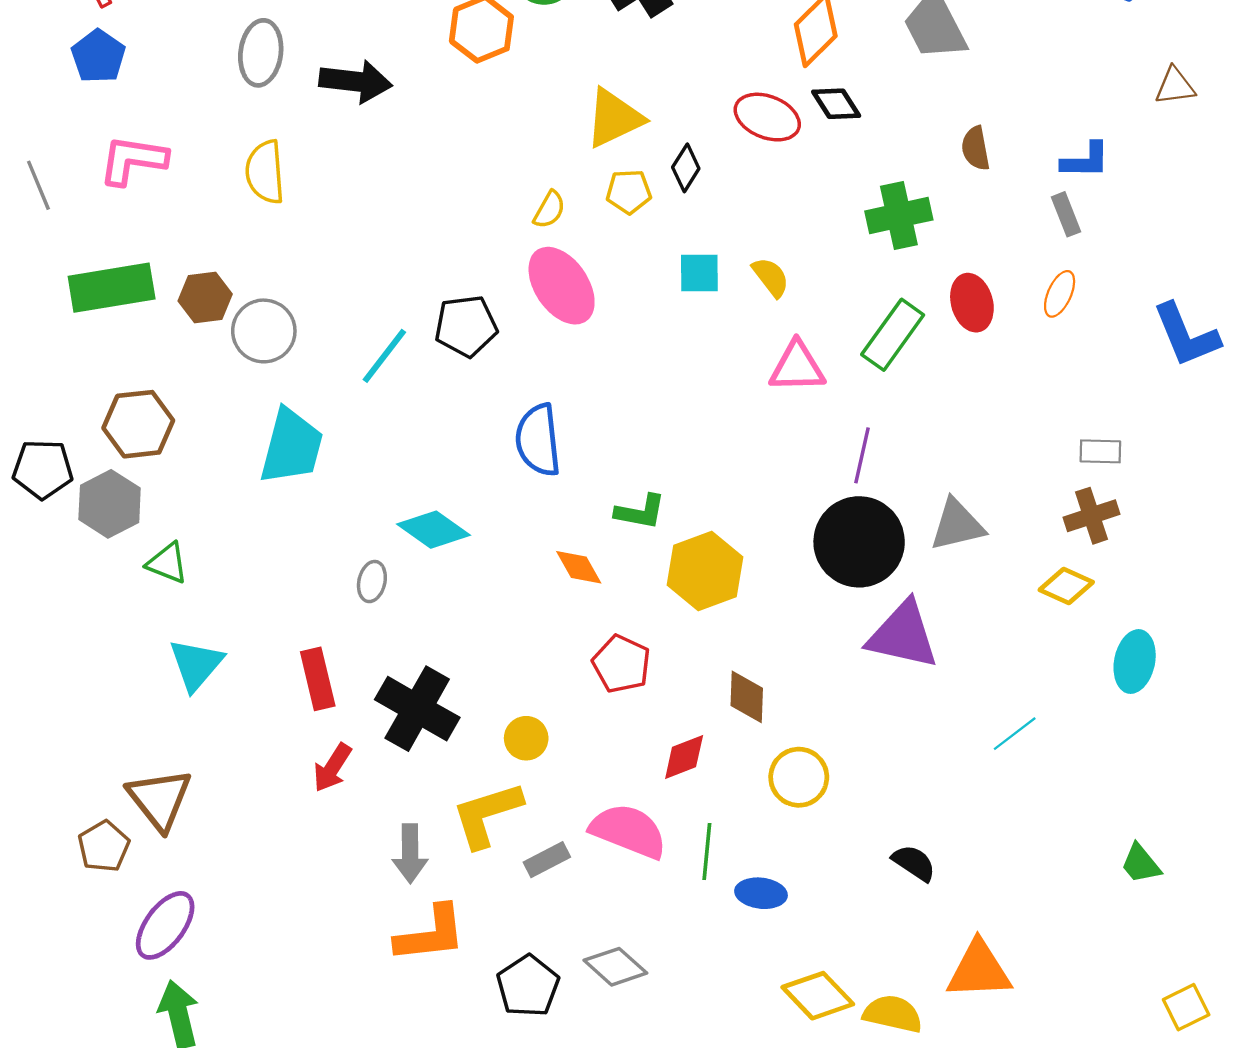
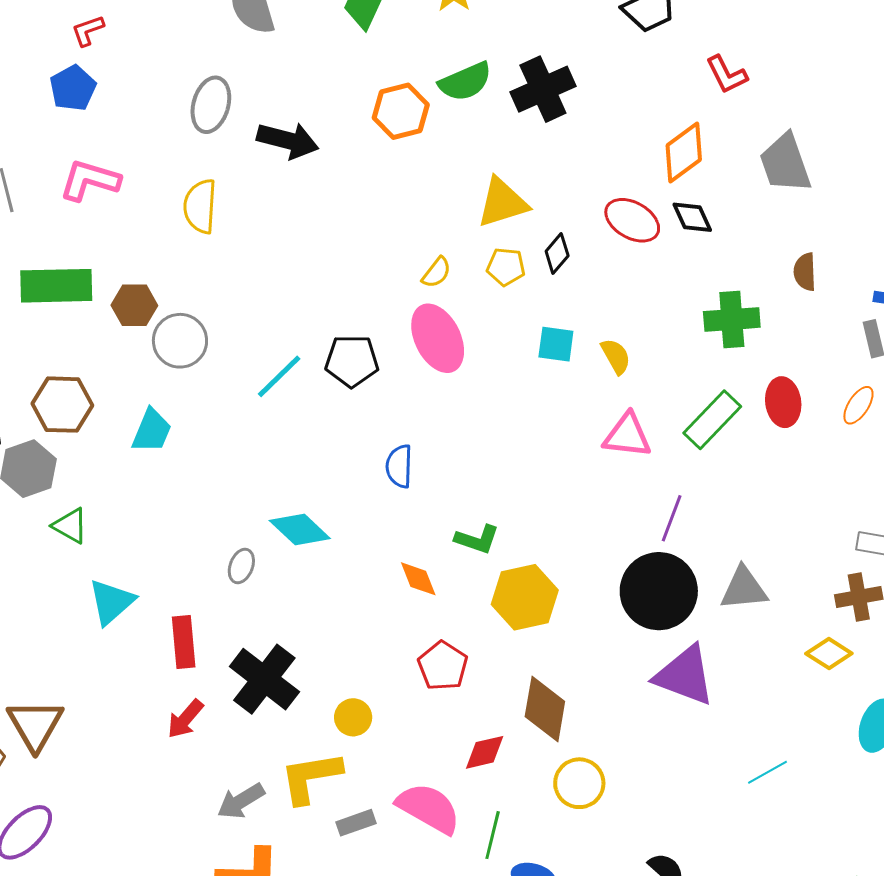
blue semicircle: (538, 440) -> (399, 466), size x0.7
cyan trapezoid: (292, 446) -> (152, 431), moved, size x0.7
cyan triangle: (196, 665) -> (111, 602), moved
brown diamond: (747, 697) -> (545, 709), size x1.4
gray arrow: (410, 854) -> (241, 801), turned 51

